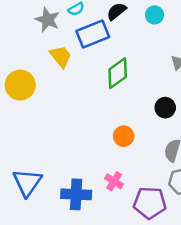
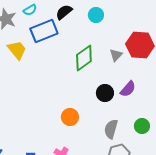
green diamond: (118, 73) -> (84, 58), moved

